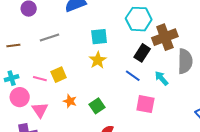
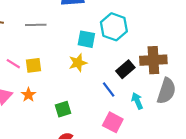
cyan hexagon: (139, 19) -> (114, 27), moved
orange star: (70, 101) -> (28, 95), moved

